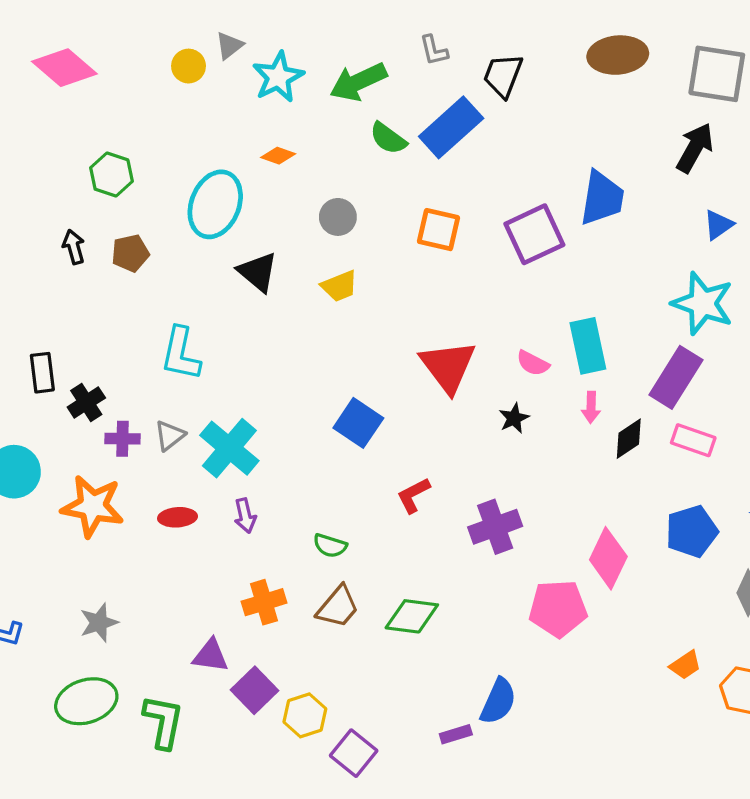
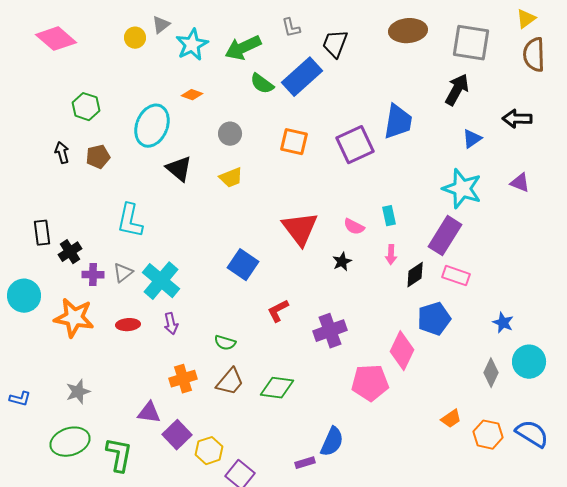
cyan rectangle: (588, 346) -> (389, 216), size x0.6
blue pentagon: (692, 531) -> (434, 319), moved

